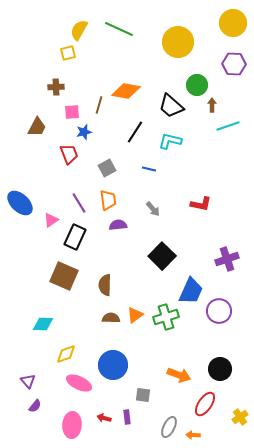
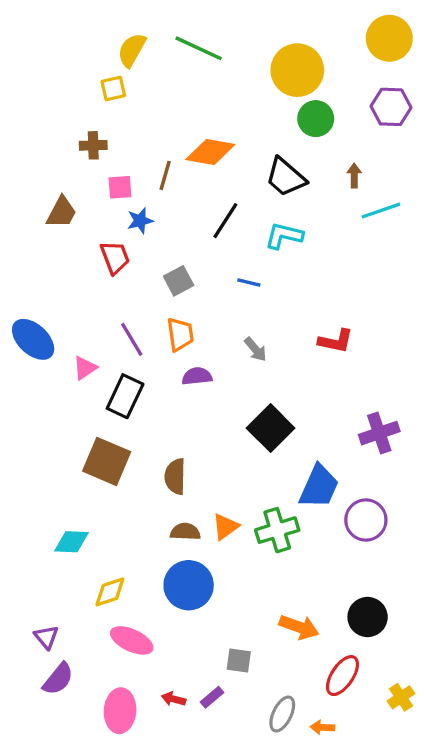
green circle: (197, 85) -> (316, 119), moved
blue circle: (113, 365) -> (189, 585), moved
purple semicircle: (35, 406) -> (58, 679), size x1.5
purple rectangle: (127, 417) -> (212, 697), turned 56

